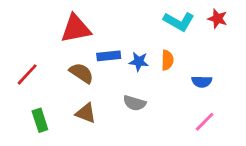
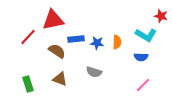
red star: (217, 19) -> (161, 16), moved
cyan L-shape: (179, 21) -> (146, 35), moved
red line: (27, 74) -> (28, 37), moved

